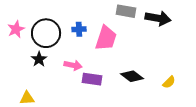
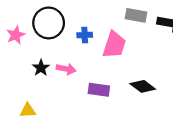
black circle: (46, 33) -> (49, 23), moved
pink arrow: (73, 65) -> (66, 69), moved

